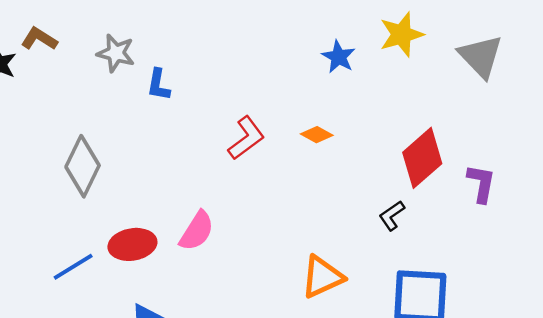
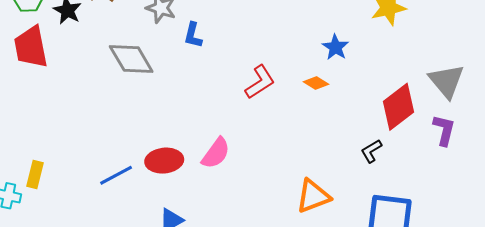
gray triangle: (481, 56) -> (446, 81), moved
blue star: (339, 57) -> (336, 47), moved
gray diamond: (83, 166) -> (131, 59), moved, turned -60

